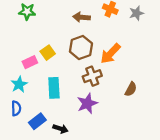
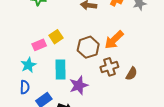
brown hexagon: (81, 48) -> (88, 47), moved
brown cross: (92, 76) -> (109, 67), moved
purple star: (87, 103) -> (79, 85), moved

